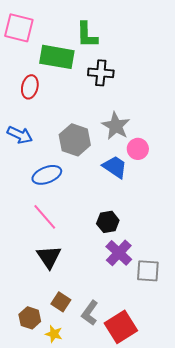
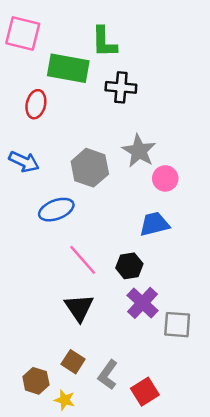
blue trapezoid: (115, 167) -> (154, 224), moved, turned -48
pink line: (45, 217) -> (83, 260), moved
black triangle: (49, 257) -> (79, 308), moved
red square: (121, 327) -> (145, 392), size x0.7

